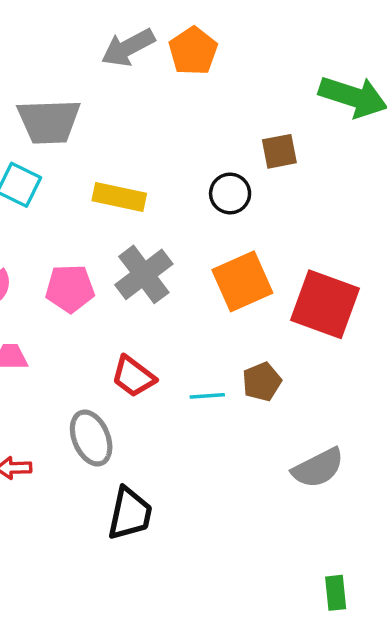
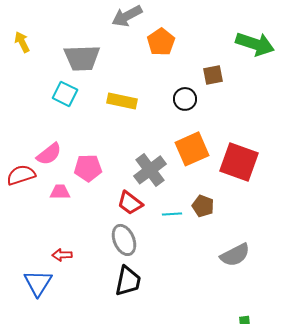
orange pentagon: (193, 51) -> (161, 42), moved
gray cross: (144, 274) -> (150, 170), moved
pink pentagon: (70, 288) -> (88, 168), moved
brown pentagon: (262, 382) -> (203, 206), turned -30
gray ellipse: (91, 438) -> (124, 240), moved

